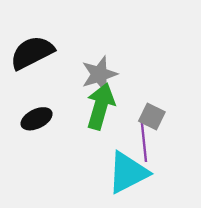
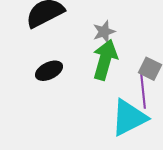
gray star: (99, 74) -> (104, 32), size x0.7

